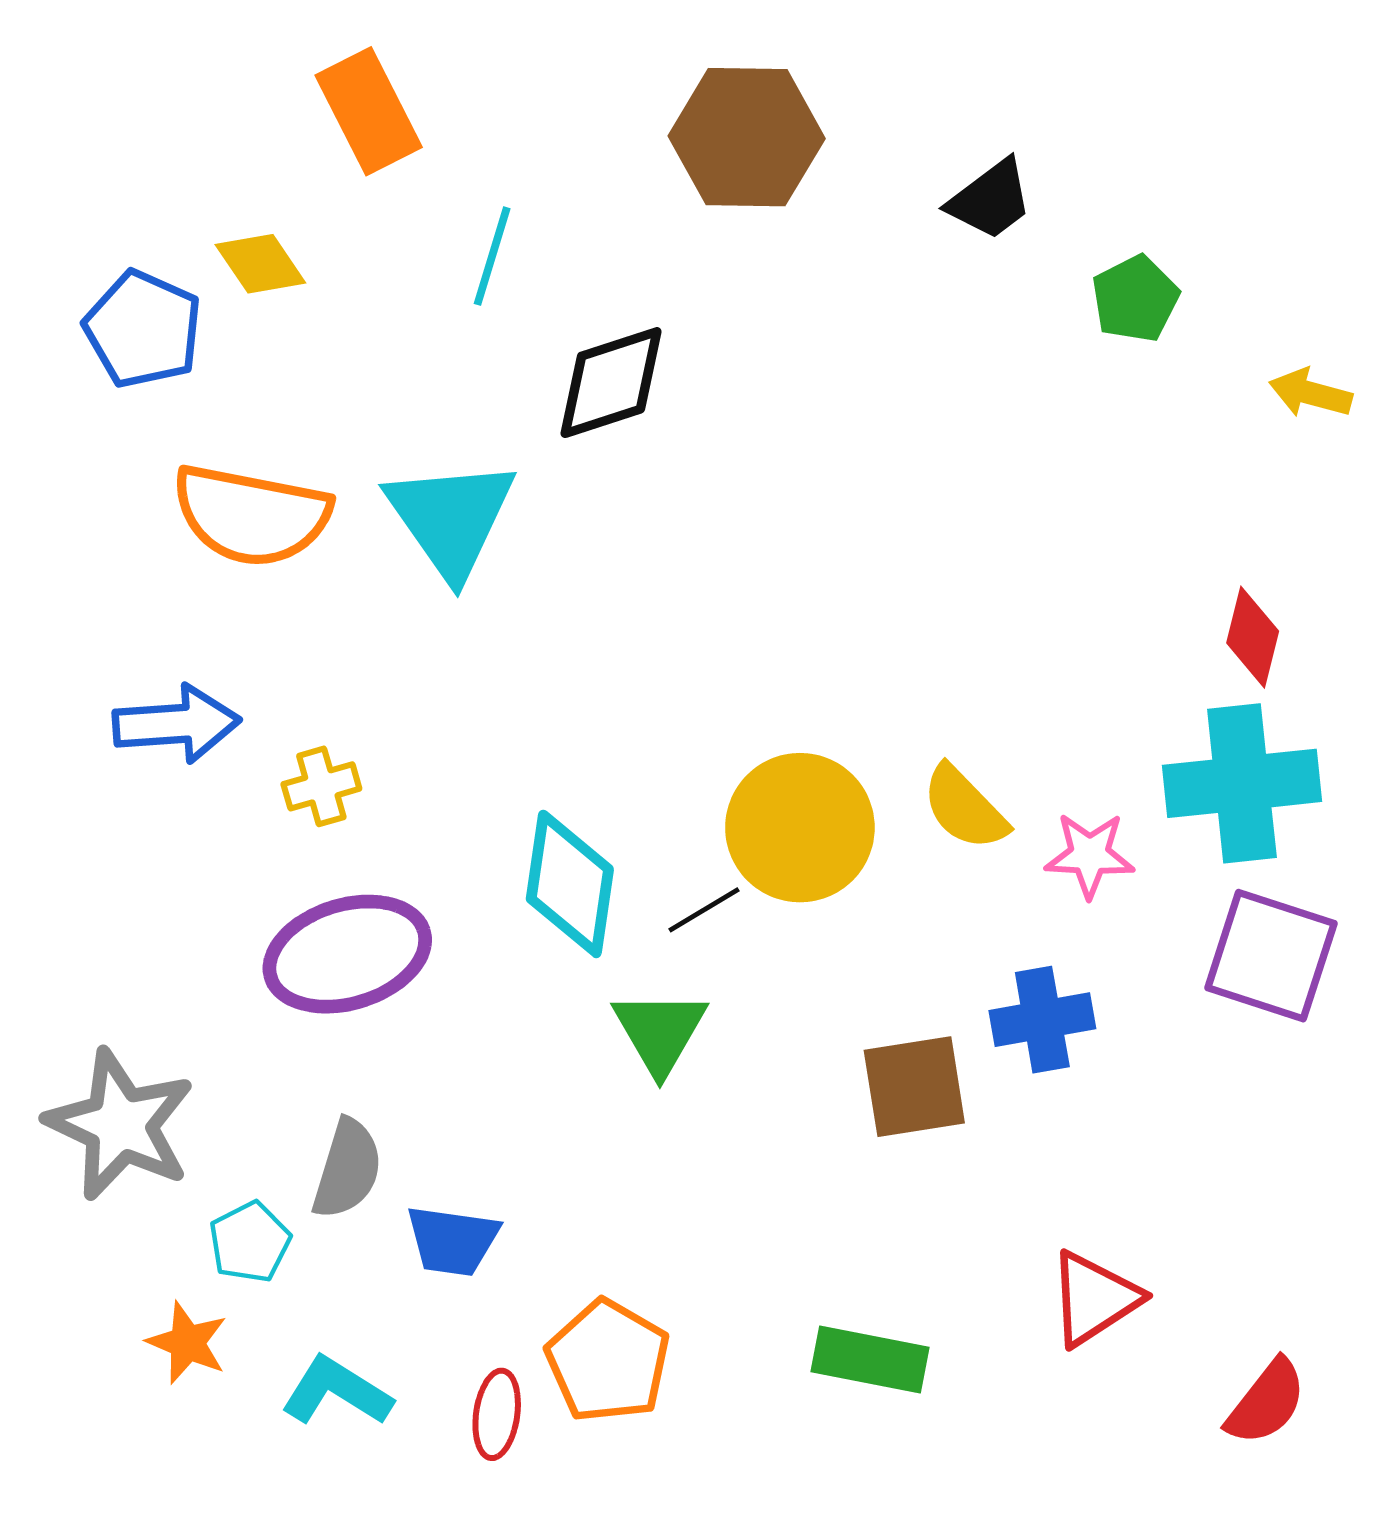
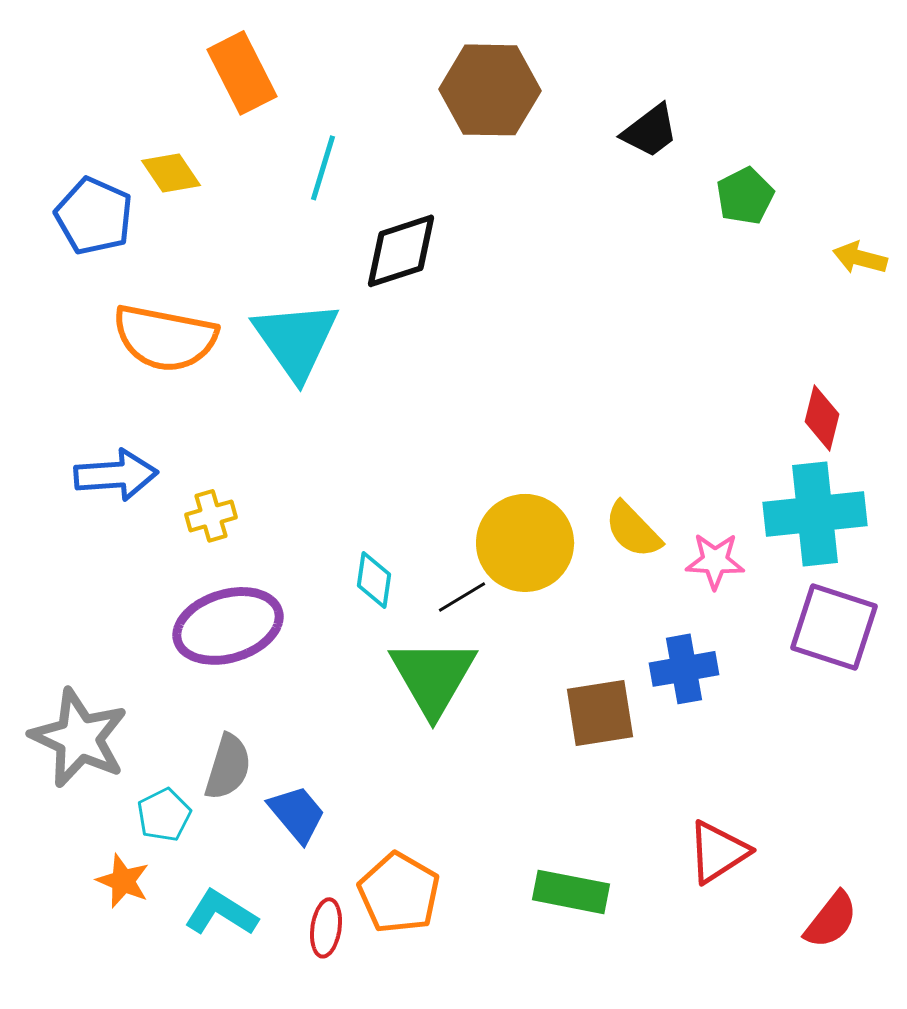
cyan diamond: (570, 884) -> (374, 580), size x0.6
green triangle: (660, 1032) -> (433, 677), size x1.4
blue trapezoid: (452, 1241) -> (297, 814), turned -138

